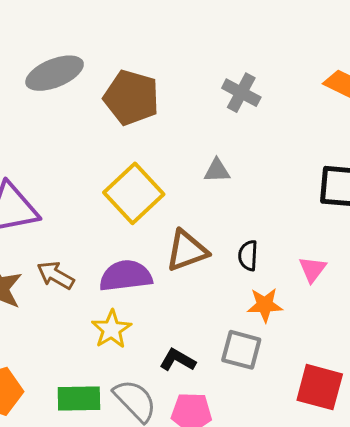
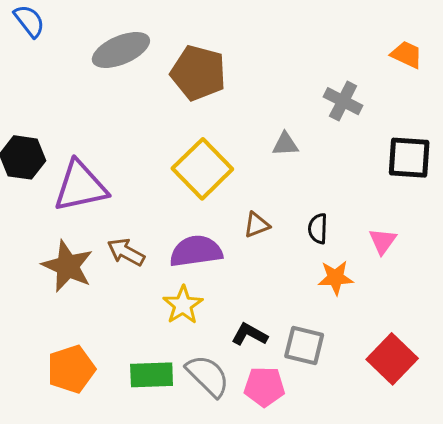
gray cross: (241, 93) -> (343, 101), moved
brown triangle: (187, 251) -> (257, 225), size x0.6
gray square: (241, 350) -> (304, 346), moved
red square: (320, 387) -> (392, 359), turned 30

